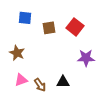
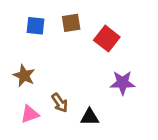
brown square: (49, 28) -> (71, 23), moved
brown arrow: (40, 85) -> (60, 103), moved

